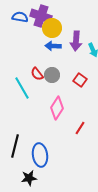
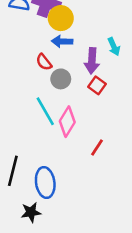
purple arrow: (76, 41) -> (92, 61), moved
red semicircle: (37, 74) -> (44, 62), moved
cyan line: (22, 88) -> (45, 111), moved

